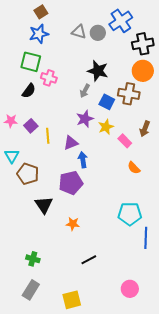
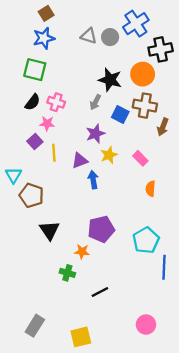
orange circle: (143, 71) -> (143, 74), moved
pink cross: (49, 78) -> (56, 102), moved
pink star: (11, 121) -> (47, 124), moved
yellow star: (106, 127) -> (109, 155), moved
brown arrow: (145, 129) -> (163, 127), moved
orange semicircle: (134, 168) -> (150, 189), turned 48
purple pentagon: (71, 183) -> (101, 229), moved
cyan pentagon: (130, 214) -> (146, 240), turned -30
green cross: (33, 259) -> (67, 273), moved

